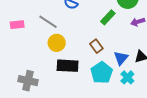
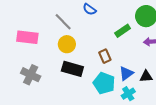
pink rectangle: (17, 25) -> (27, 37), moved, size x1.5
cyan pentagon: (102, 73) -> (104, 83), turned -30

